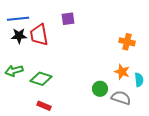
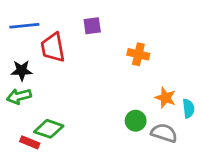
black star: (19, 36) -> (22, 71), moved
orange cross: (127, 42) -> (138, 54), moved
green diamond: (41, 79) -> (49, 129), moved
red rectangle: (44, 106) -> (30, 142), moved

